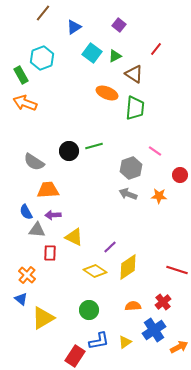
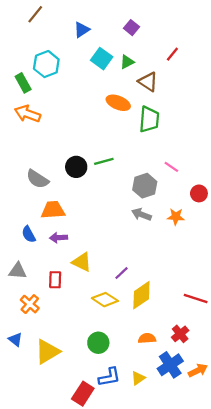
brown line: (43, 13) -> (35, 14), moved
gray triangle: (37, 230) -> (18, 271), moved
blue triangle: (21, 299) -> (15, 339), moved
orange arrow: (179, 347) -> (198, 370), moved

